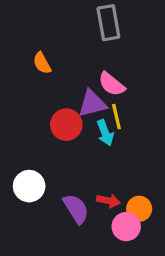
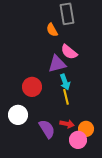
orange semicircle: (42, 63) -> (52, 30), moved
yellow line: (116, 117) -> (66, 97), moved
red circle: (66, 125) -> (32, 87), moved

